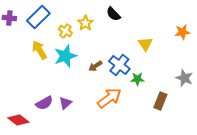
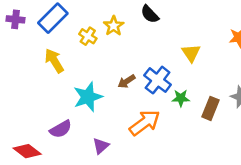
cyan star: (65, 56) -> (88, 97), moved
brown rectangle: (160, 101) -> (210, 108), moved
purple triangle: (65, 103) -> (101, 146), moved

